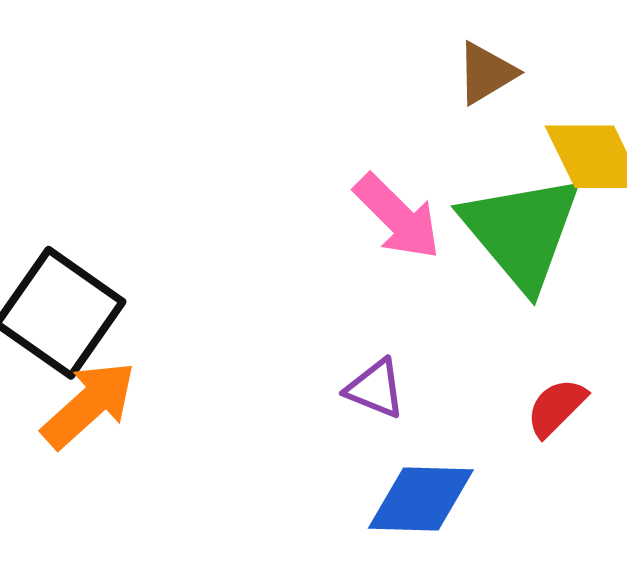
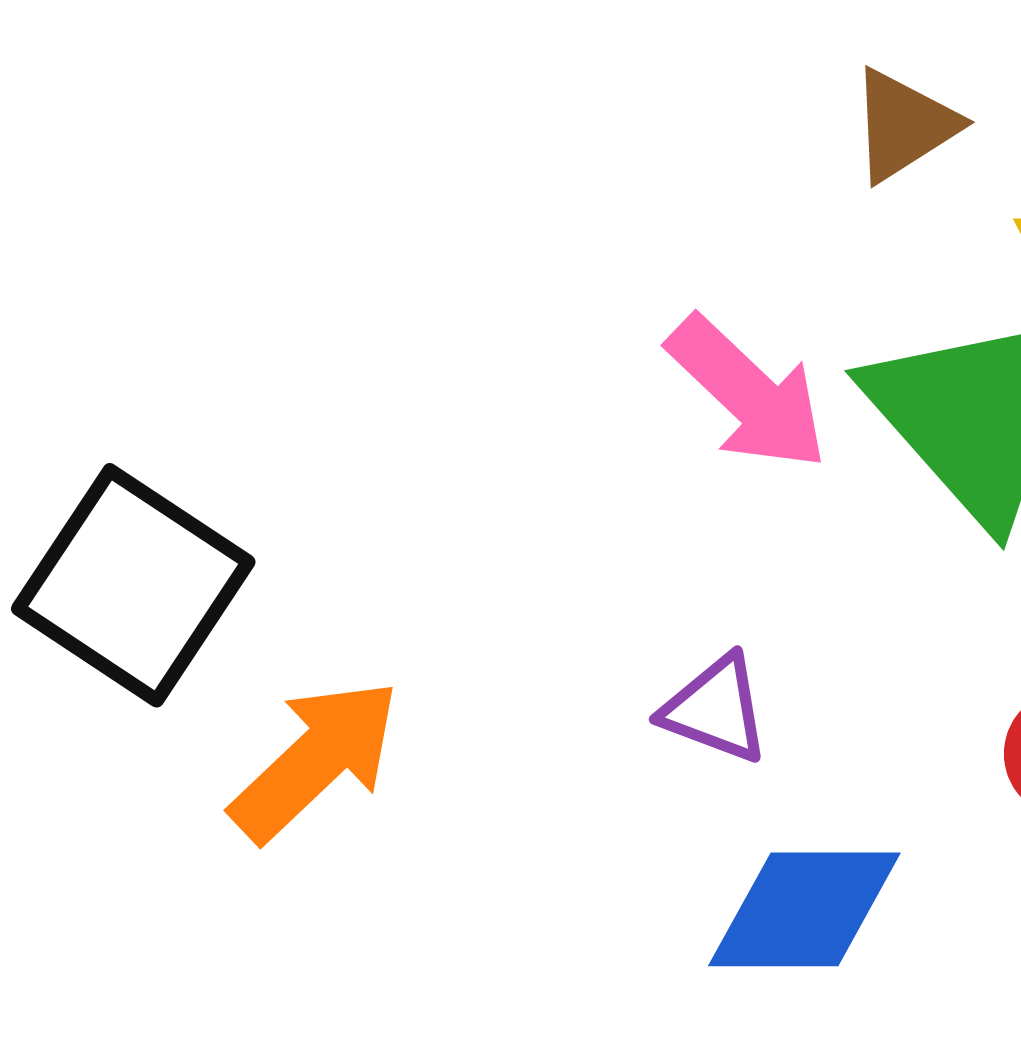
orange arrow: (89, 405) -> (316, 760), moved

